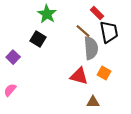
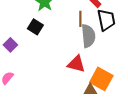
brown line: (83, 31) -> (80, 19), turned 49
orange square: (104, 73) -> (101, 79), moved, size x1.6

